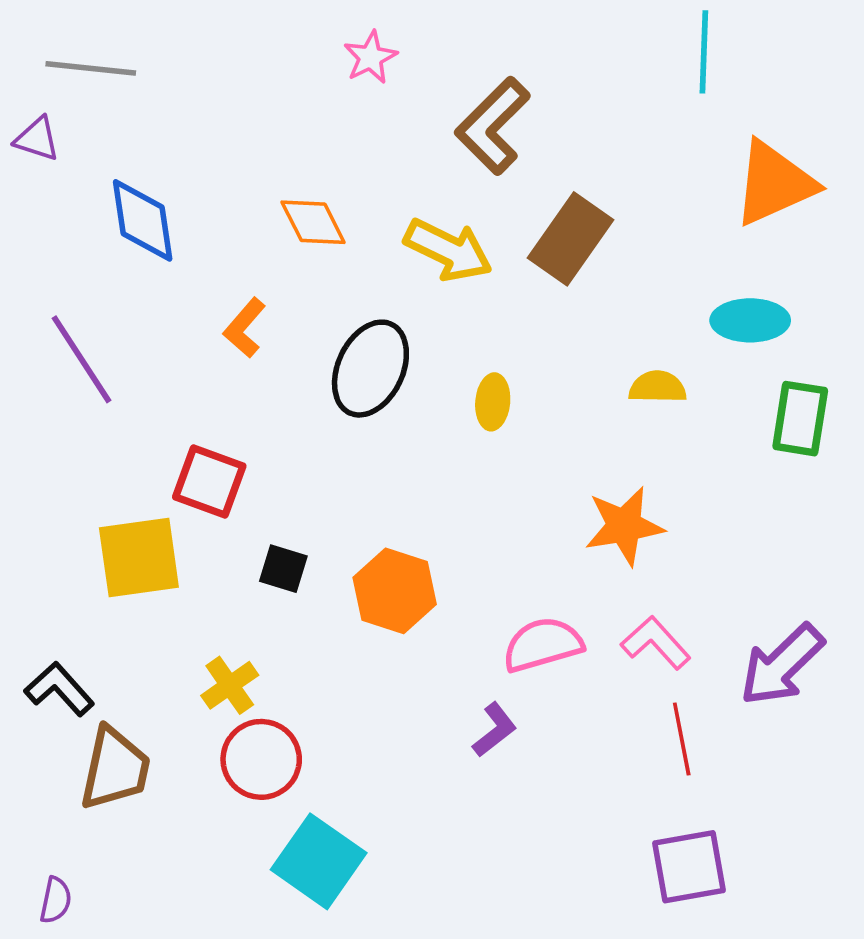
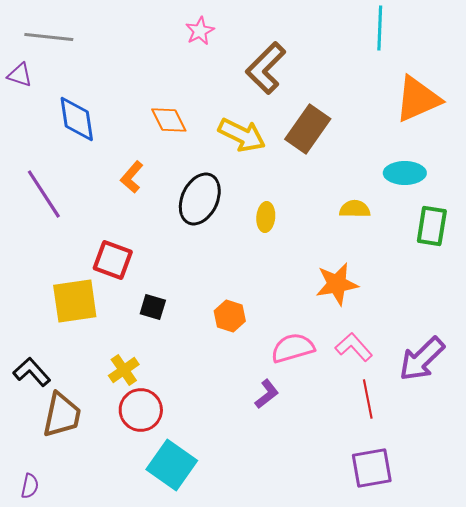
orange hexagon: (395, 591) -> (230, 316), moved, size x0.7

